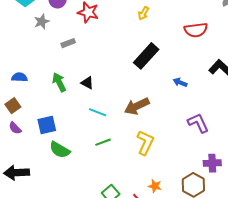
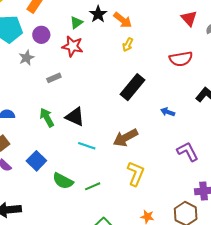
black triangle: (87, 83) -> (75, 117), size x1.5
blue square: (47, 125) -> (36, 161), turned -30
green line: (103, 142) -> (93, 186), moved
green semicircle: (60, 150) -> (63, 181), moved

